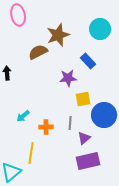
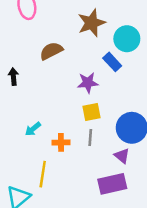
cyan circle: (100, 29) -> (127, 39), moved
brown star: (58, 35) -> (91, 23), moved
yellow square: (83, 99) -> (91, 112), moved
purple triangle: (84, 138) -> (122, 156), moved, turned -40

